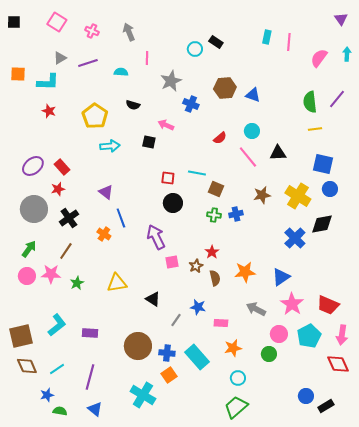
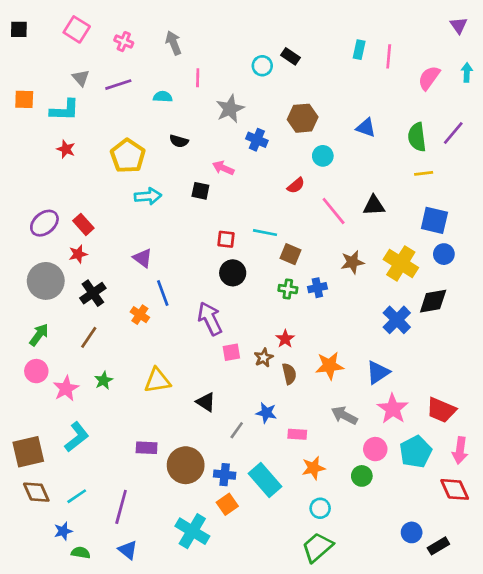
gray triangle: (60, 58) -> (81, 78), turned -40
blue triangle: (253, 95) -> (366, 128), moved
cyan circle: (252, 131) -> (323, 156), moved
pink star: (51, 274) -> (66, 389), moved, turned -30
purple rectangle: (90, 333) -> (147, 448), moved

